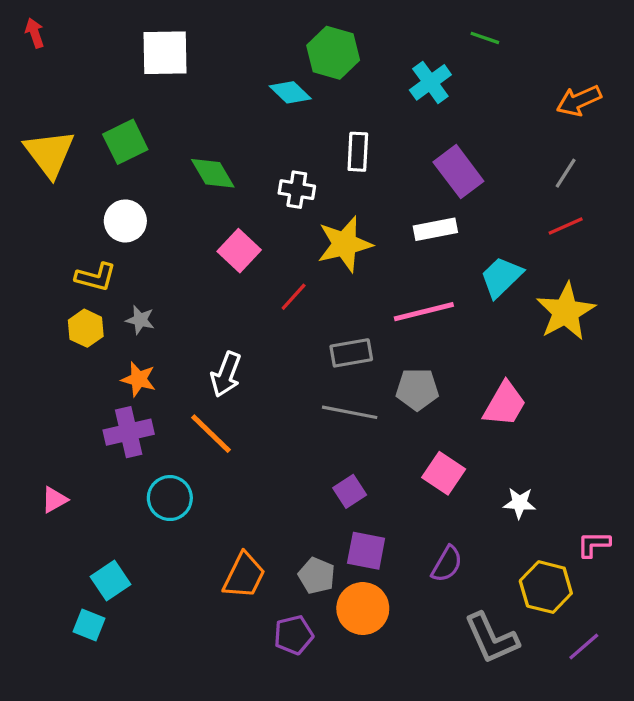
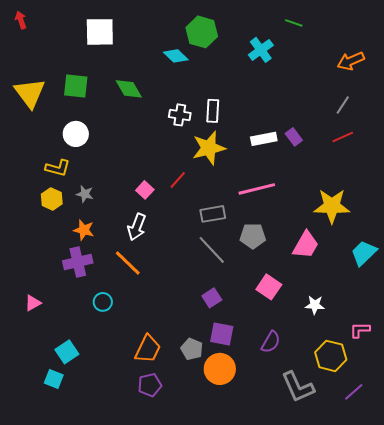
green square: (125, 142) -> (76, 86), turned 32
white rectangle: (358, 152) -> (213, 111), moved
purple rectangle: (458, 172) -> (294, 137), moved, size x0.6
green diamond: (213, 173) -> (129, 89), moved
pink square: (239, 251) -> (145, 190), moved, size x0.7
cyan trapezoid: (501, 277) -> (364, 253), moved
yellow star: (566, 312) -> (332, 206), moved, turned 30
gray line: (350, 412) -> (212, 250), turned 36
cyan circle: (170, 498) -> (103, 302), size x0.7
purple pentagon: (294, 635) -> (150, 385), moved

